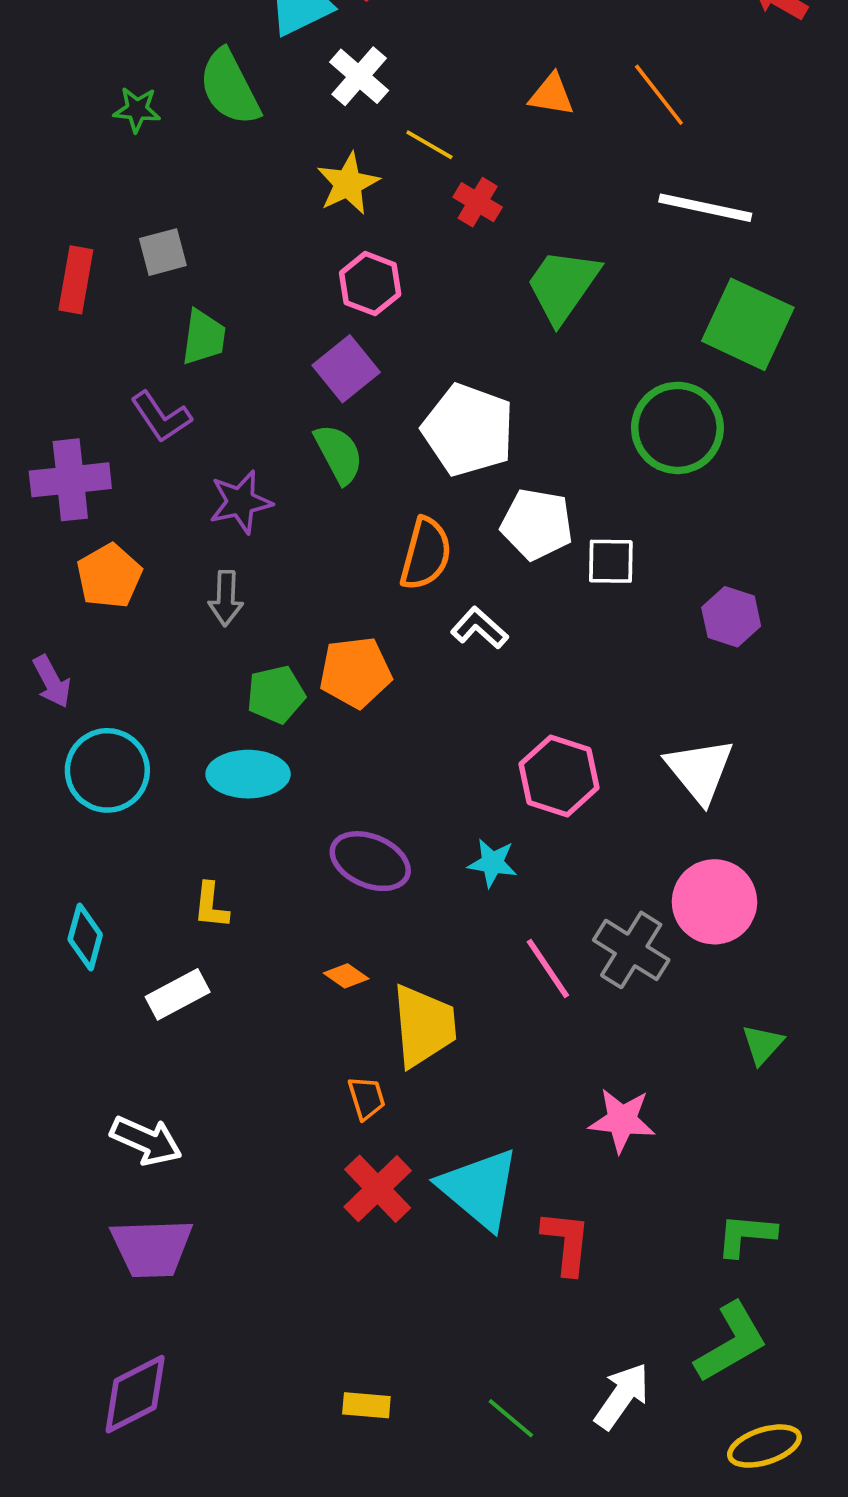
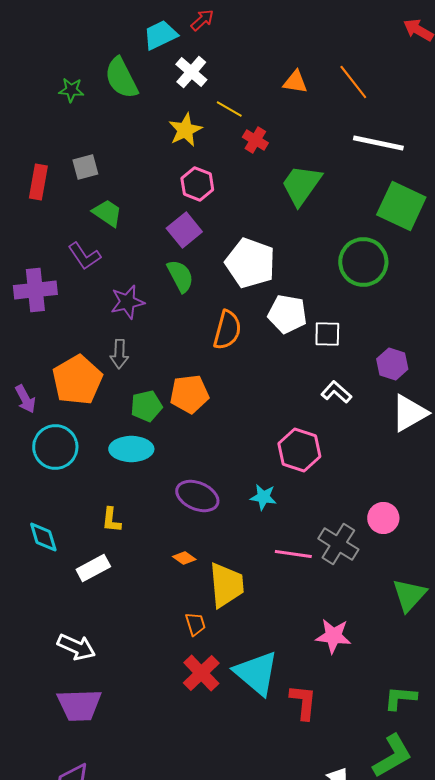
green trapezoid: (204, 337) -> (107, 213), turned -64
orange pentagon: (109, 576) -> (77, 380), moved, size x1.4
white L-shape: (479, 628) -> (336, 392), moved
white triangle: (700, 770) -> (409, 413), moved, turned 39
pink circle: (714, 902) -> (383, 518), size x0.7
cyan diamond: (85, 937) -> (43, 537), turned -32
pink line: (548, 968) -> (293, 554), turned -48
green triangle: (763, 1044) -> (409, 595), size x1.5

